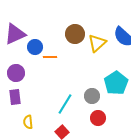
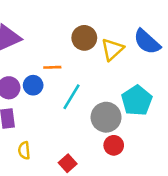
blue circle: (35, 47) -> (33, 85), moved
gray circle: (92, 96) -> (106, 117), size x1.5
cyan line: (65, 104) -> (71, 97), moved

